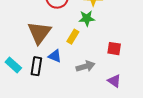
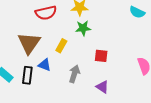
green star: (87, 18) -> (83, 28), moved
gray arrow: (86, 66) -> (74, 74), turned -54

